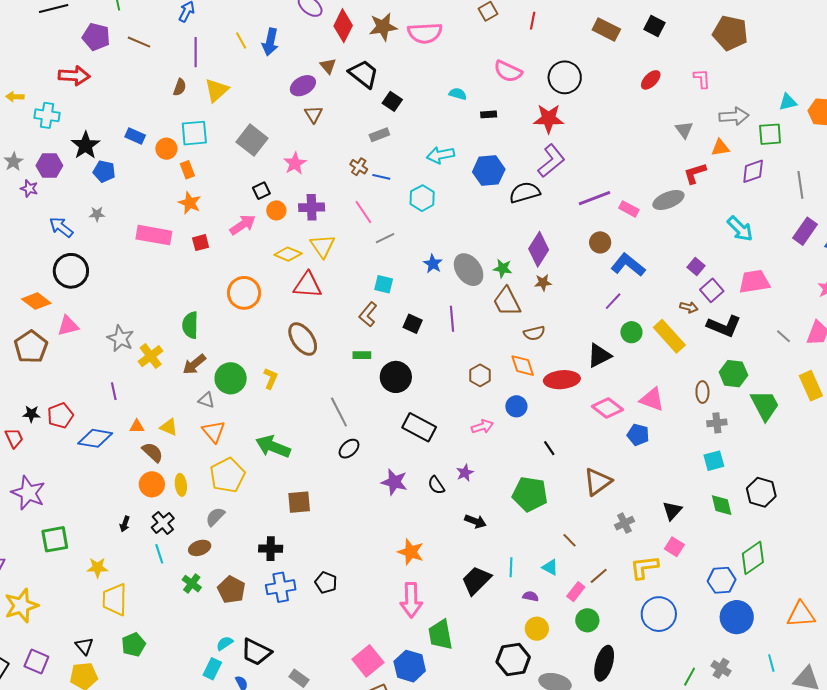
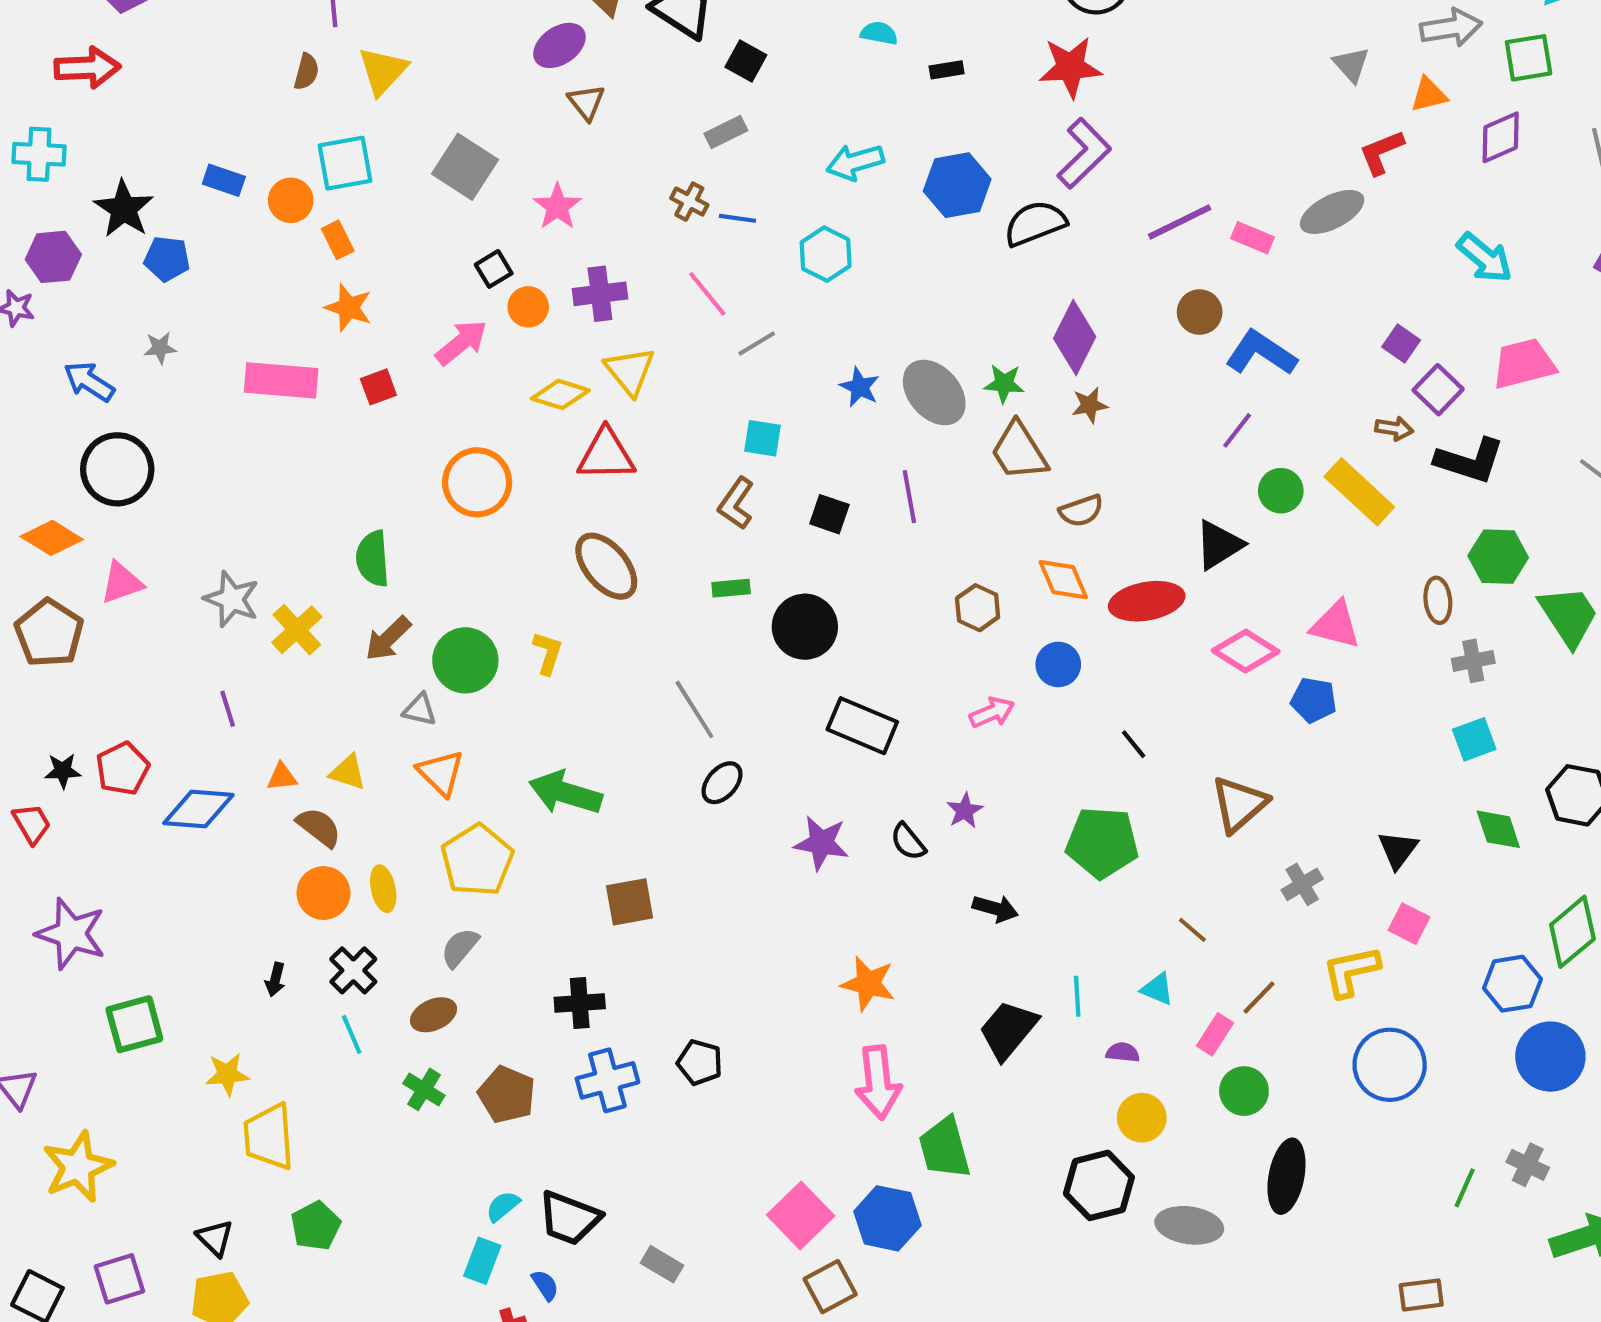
purple square: (36, 662) -> (119, 1279), turned -35

